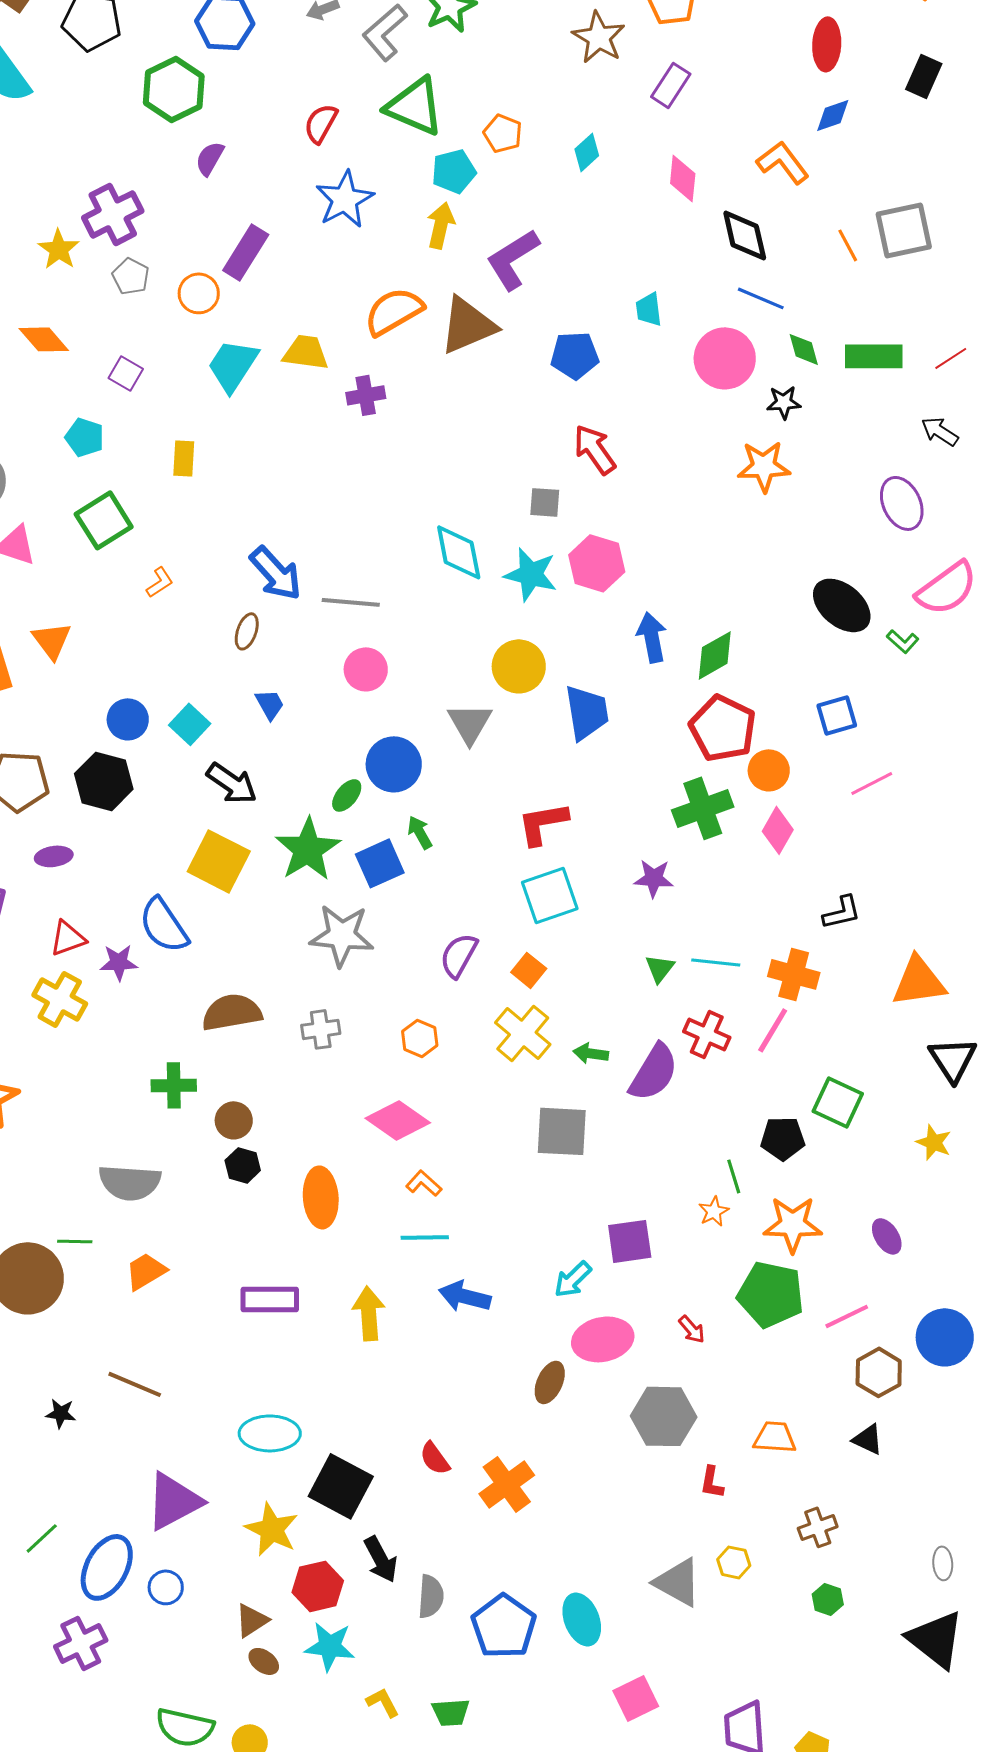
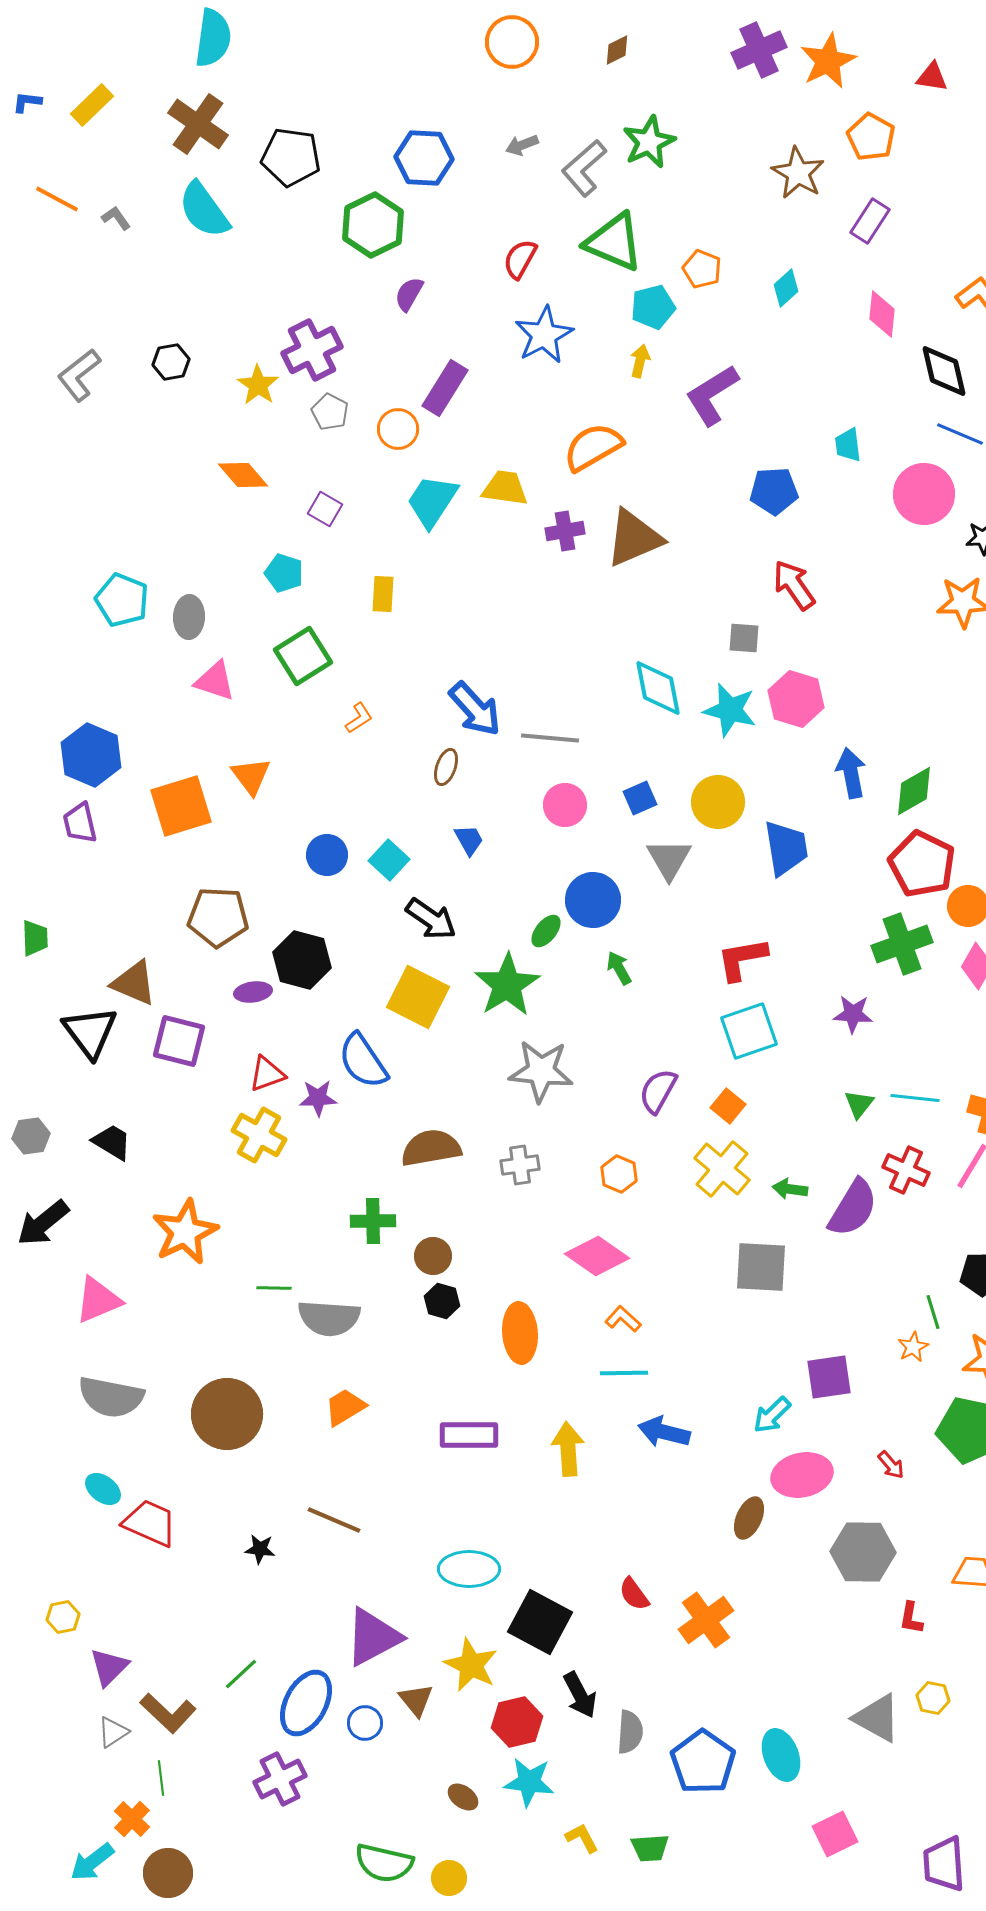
yellow arrow: (441, 225) -> (640, 361), size x0.7
brown triangle: (468, 325) -> (634, 538), moved
black hexagon: (104, 781) -> (302, 960), moved
blue square: (380, 863) -> (640, 798), moved, size x0.7
green line: (75, 1241) -> (274, 1288), moved
brown triangle: (252, 1620) -> (416, 1700), moved, turned -36

